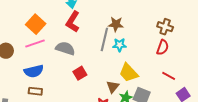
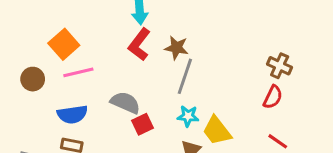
orange square: (36, 24) -> (64, 44), moved
brown star: (116, 24) -> (176, 48), moved
cyan star: (120, 45) -> (188, 116), moved
gray semicircle: (65, 48) -> (125, 103), moved

